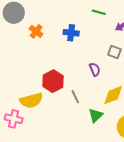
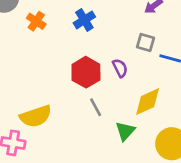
blue cross: (71, 33) -> (84, 20), turned -35
red hexagon: (53, 81) -> (86, 72), moved

